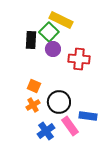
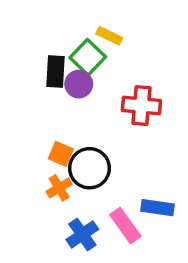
yellow rectangle: (61, 20) -> (109, 36), size x0.6
purple circle: (53, 49) -> (79, 84), moved
black circle: (59, 102) -> (90, 168), moved

